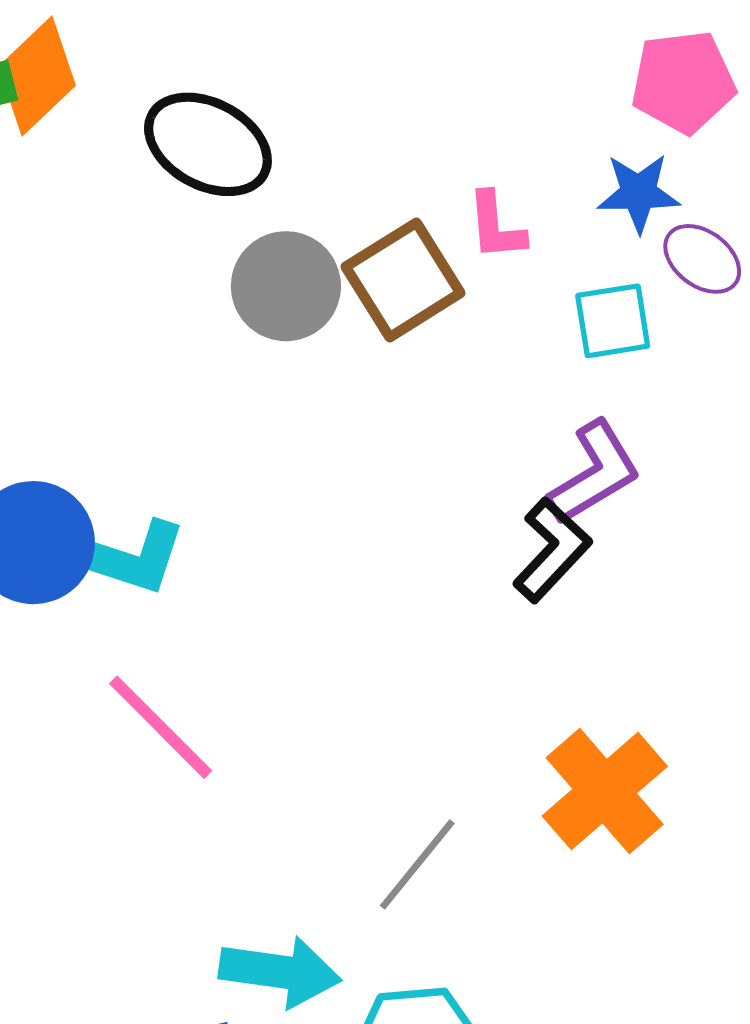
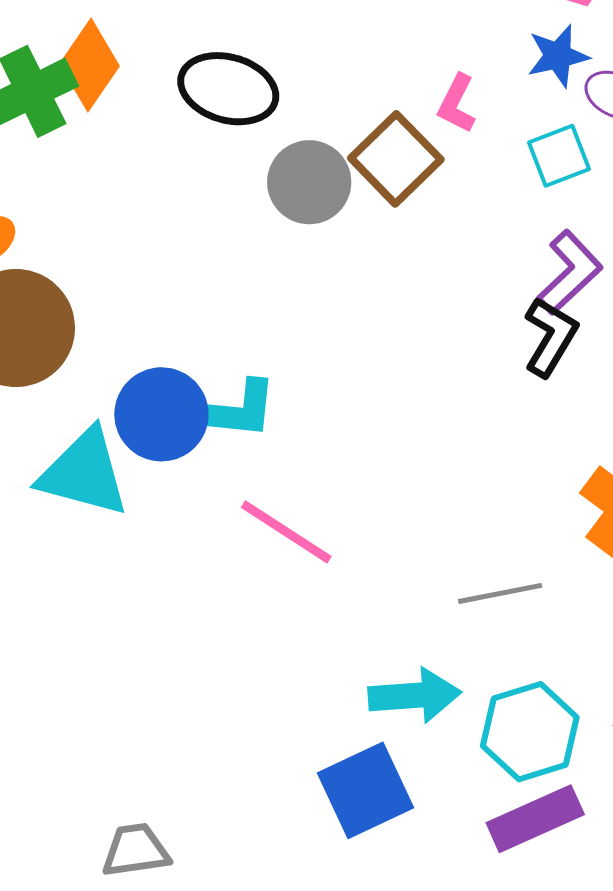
pink L-shape: (496, 226) -> (457, 104), turned 44
gray line: (417, 864) -> (500, 593), turned 52

